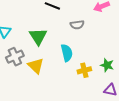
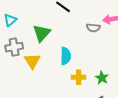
gray semicircle: (77, 25) -> (93, 28), moved

